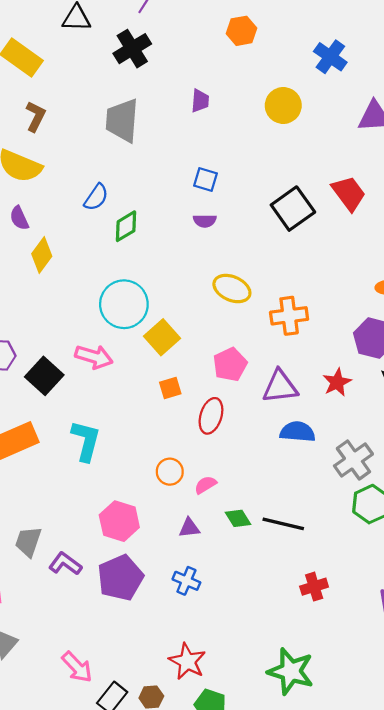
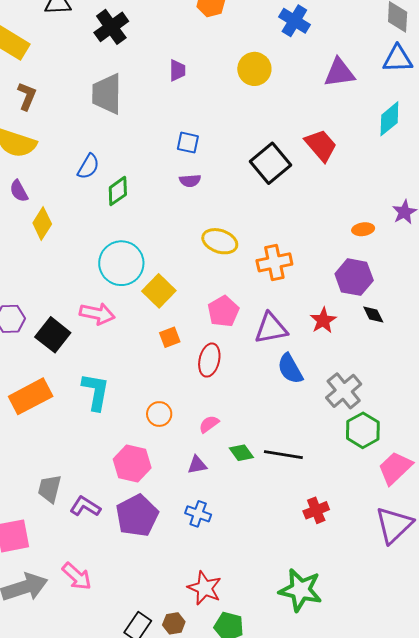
blue semicircle: (297, 432) -> (290, 369), turned -120
orange circle: (170, 472) -> (159, 414), moved
pink arrow: (77, 667) -> (77, 576), moved

